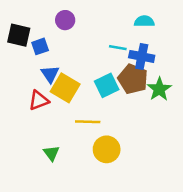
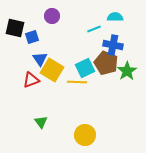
cyan line: (118, 48) -> (94, 29), moved, turned -32
yellow line: (88, 122) -> (77, 82), moved
yellow circle: (107, 149) -> (85, 135), moved

